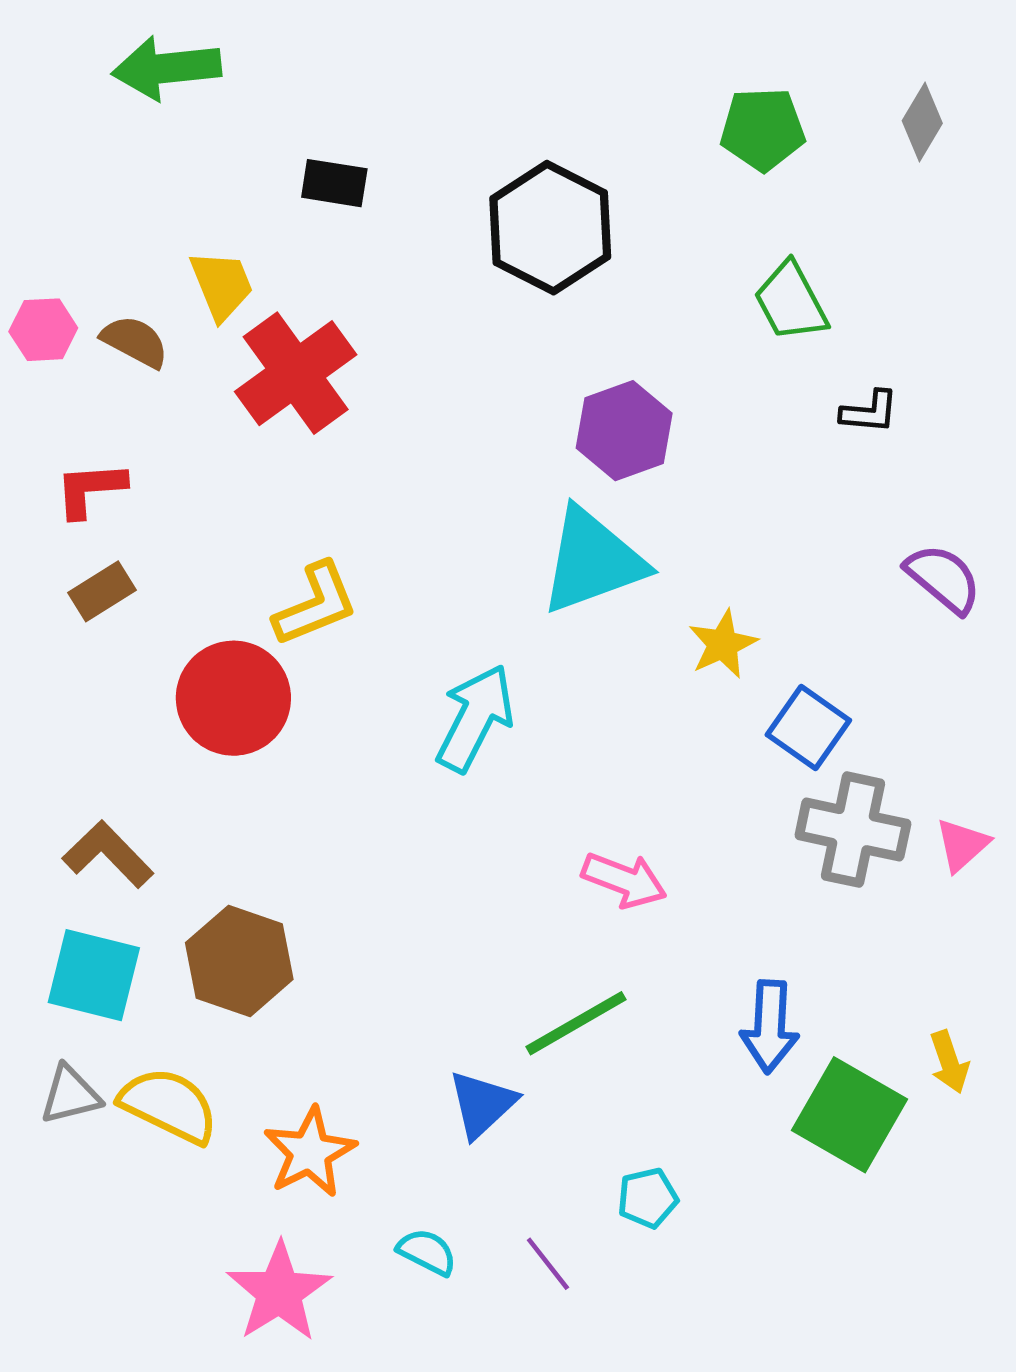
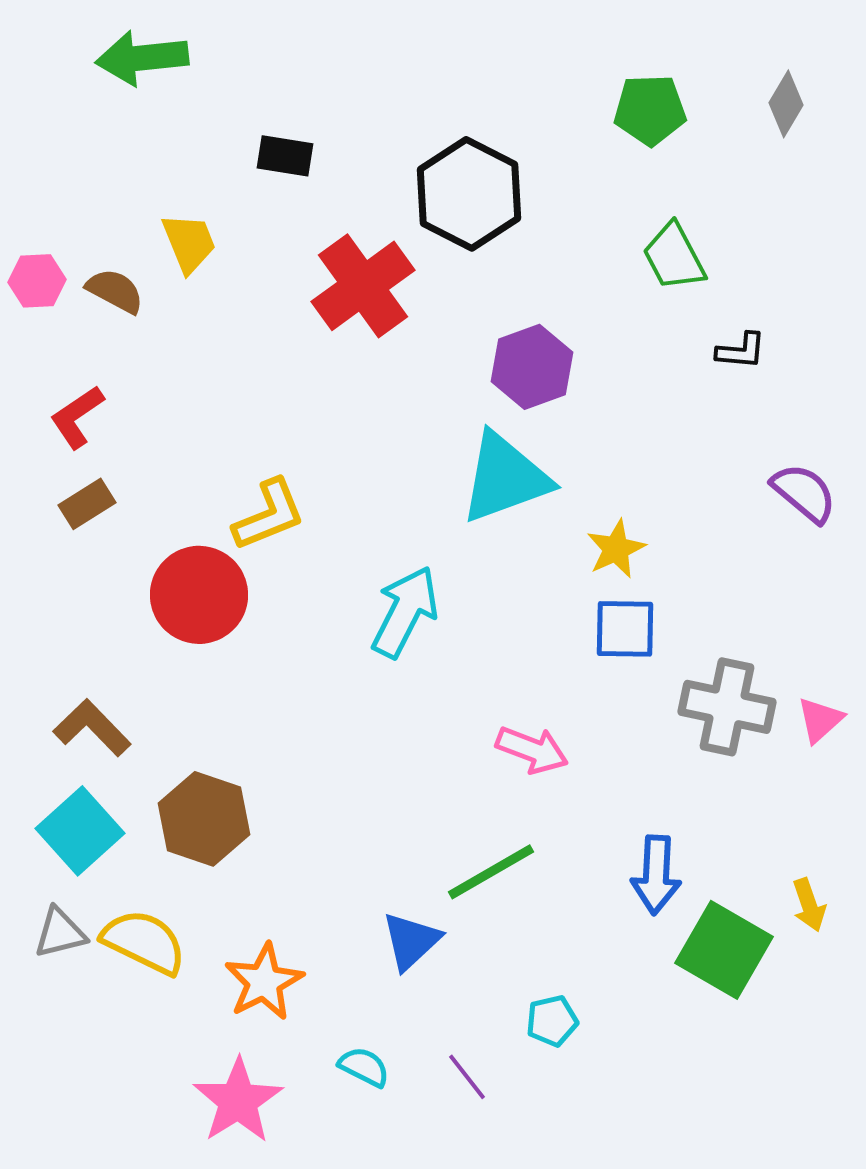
red cross: (296, 373) -> (363, 286), moved
red L-shape: (90, 489) -> (77, 417), turned -30
blue square: (808, 728) -> (625, 629), moved, turned -34
cyan square: (94, 975) -> (80, 831), turned 34

